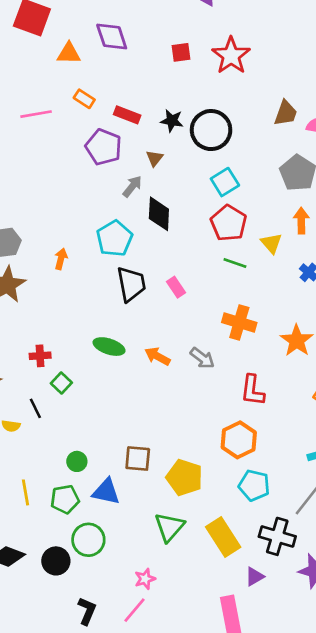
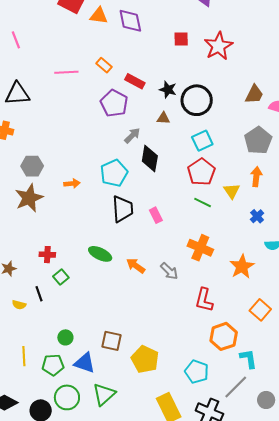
orange triangle: (69, 53) -> (99, 16), moved
brown triangle: (155, 158) -> (163, 118), moved, turned 48
orange arrow: (61, 259) -> (72, 184), turned 63
orange hexagon: (239, 440) -> (224, 336), moved
green triangle: (169, 527) -> (104, 394), moved

